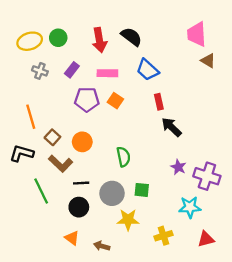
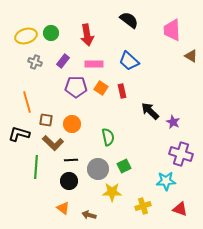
black semicircle: (131, 37) -> (129, 20), moved
brown triangle: (208, 61) -> (191, 56), moved
red rectangle: (159, 102) -> (122, 91), moved
brown square: (52, 137) -> (46, 120), turned -32
purple star: (178, 167) -> (173, 122), moved
green square: (142, 190) -> (124, 166), turned -32
green line: (41, 191) -> (36, 167), turned 30
red triangle: (206, 239) -> (180, 209), turned 35

